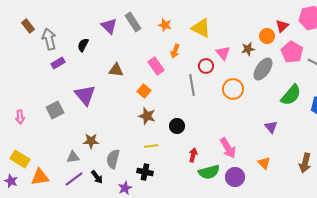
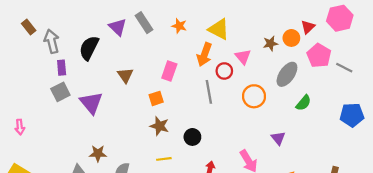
black semicircle: (83, 45) -> (89, 48), size x1.6
brown star: (248, 49) -> (270, 43), moved
orange arrow: (175, 51) -> (205, 54), moved, size x1.5
purple rectangle: (58, 63) -> (62, 68), turned -64
pink rectangle: (156, 66) -> (169, 71), turned 54
brown triangle: (116, 70) -> (125, 75), turned 49
orange square: (144, 91) -> (156, 98), turned 32
green semicircle: (291, 95) -> (303, 103), moved, size x0.7
gray square: (55, 110) -> (60, 92), moved
purple triangle: (271, 127) -> (278, 138), moved

